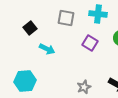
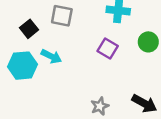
gray square: (66, 18) -> (62, 16), moved
cyan hexagon: (25, 81) -> (22, 66), moved

